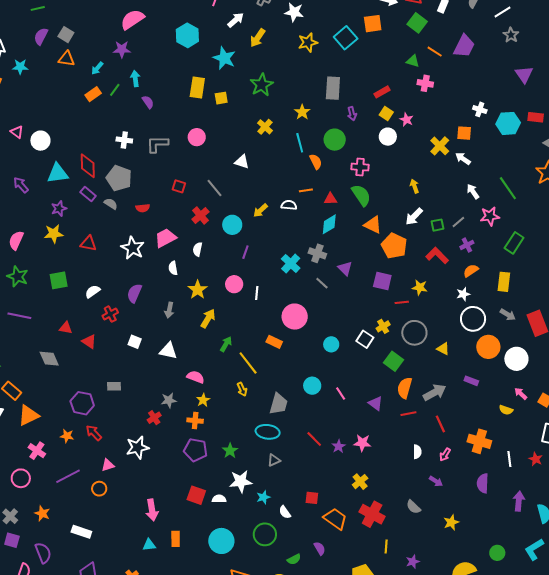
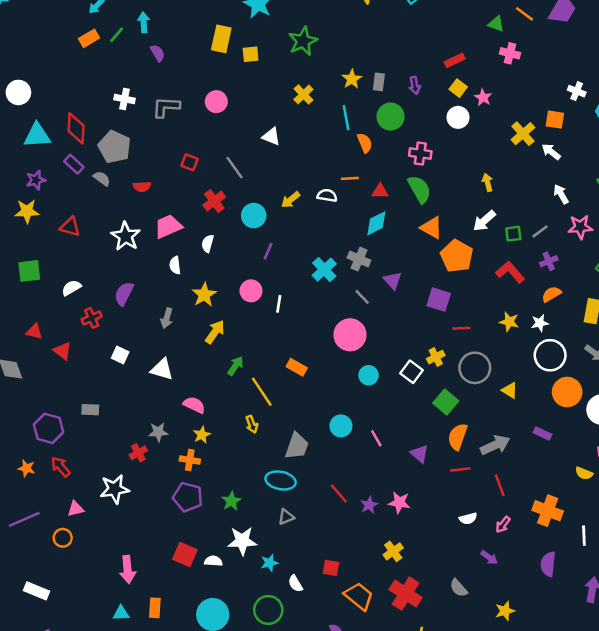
gray rectangle: (333, 88) -> (379, 82), moved, size x0.6
yellow star: (420, 287) -> (509, 322), moved
pink circle: (295, 317) -> (350, 335), moved
white semicircle: (417, 452) -> (468, 518), turned 72

